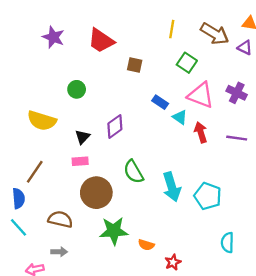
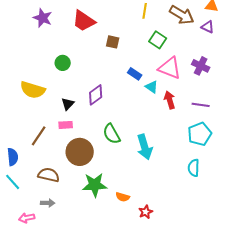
brown line: (35, 172) -> (39, 136), moved
cyan pentagon: (208, 196) -> (200, 134), moved, turned 30
cyan semicircle: (227, 243) -> (194, 168), moved

